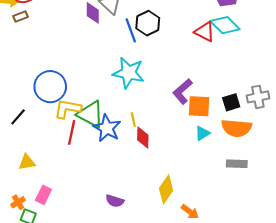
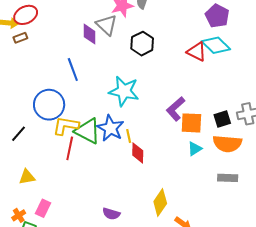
blue line: (131, 30) -> (73, 69), moved
blue star: (107, 128) -> (110, 128), moved

